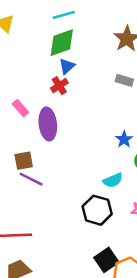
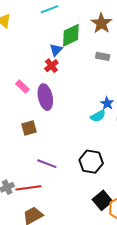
green diamond: (62, 43) -> (71, 35), moved
purple line: (31, 179) -> (47, 164), moved
cyan semicircle: (113, 180) -> (98, 116), moved

